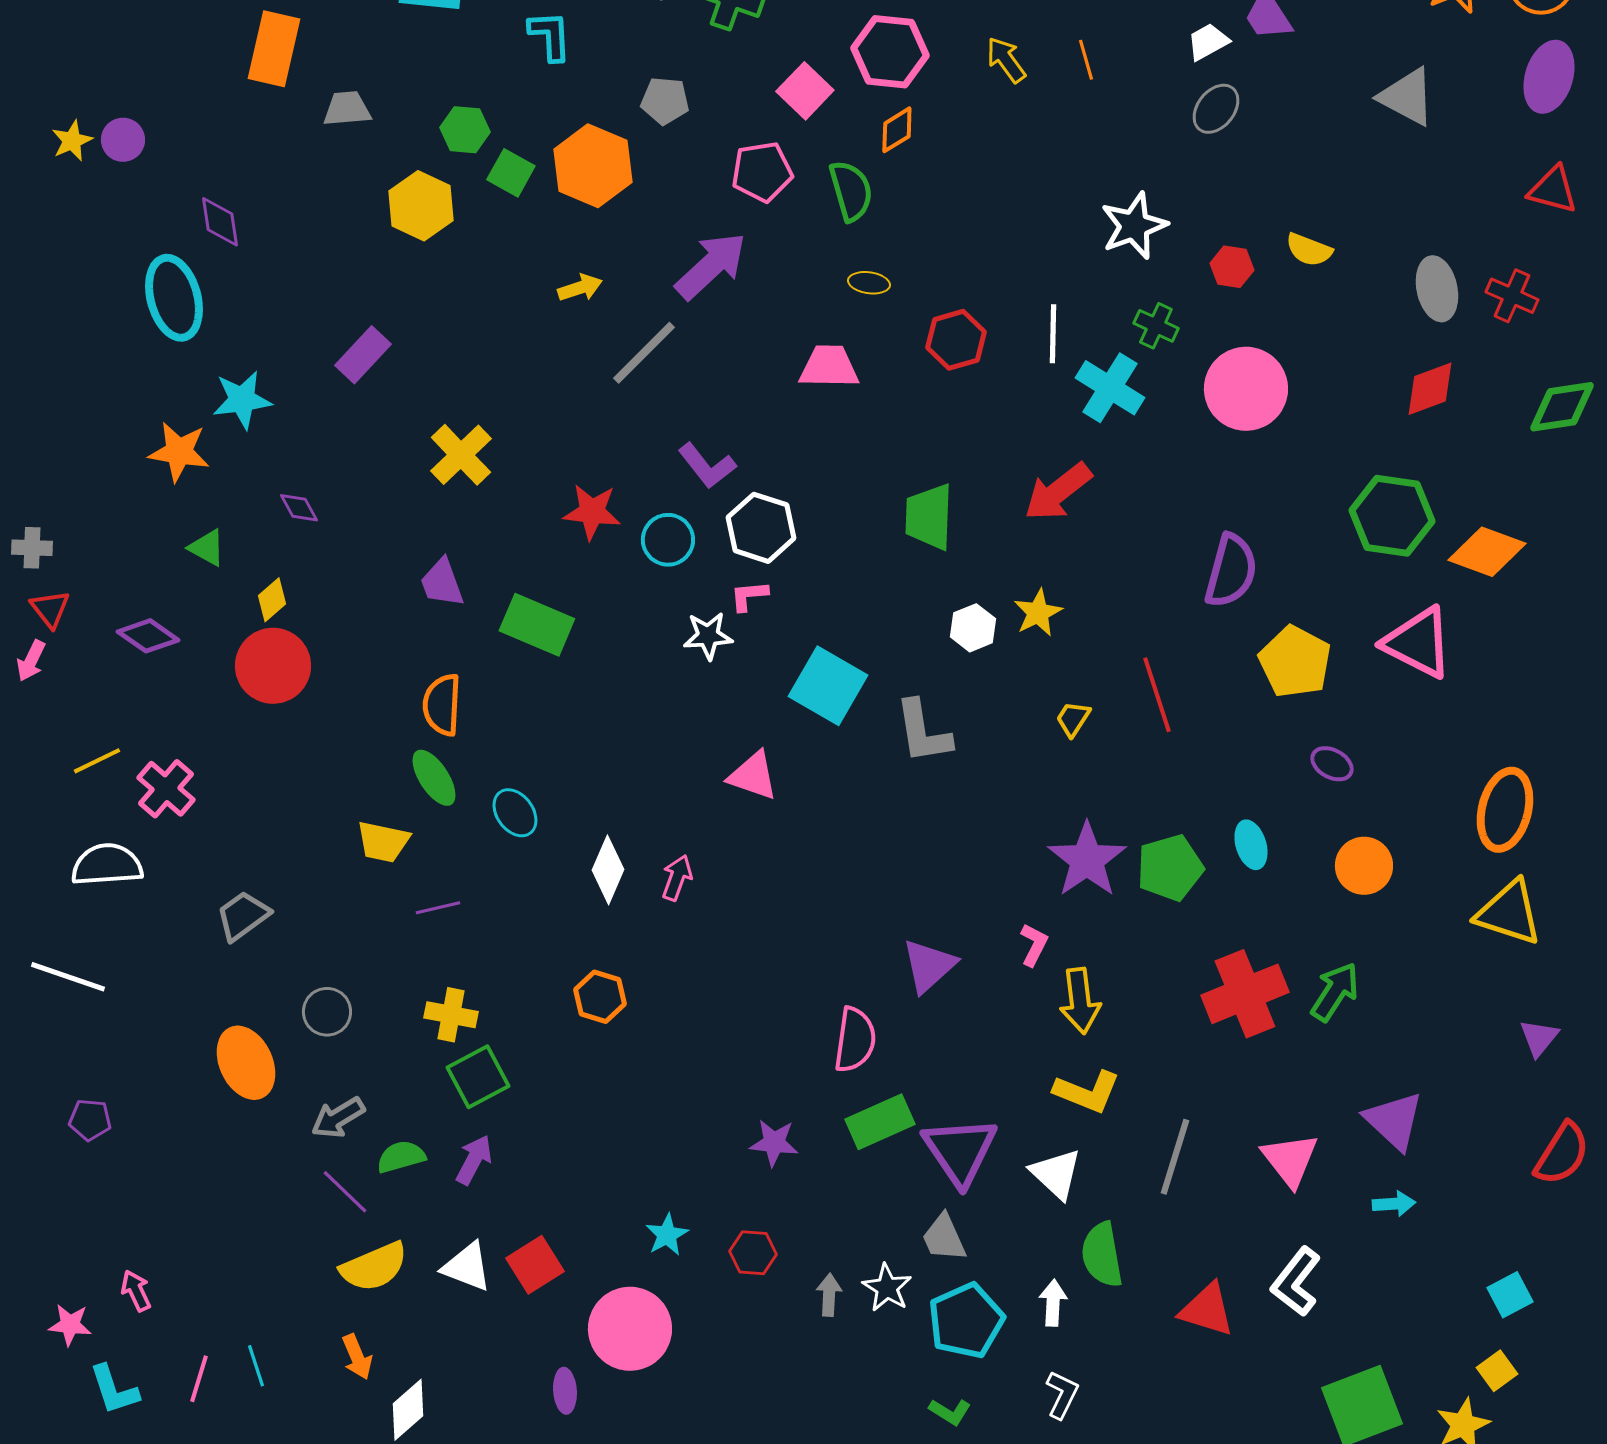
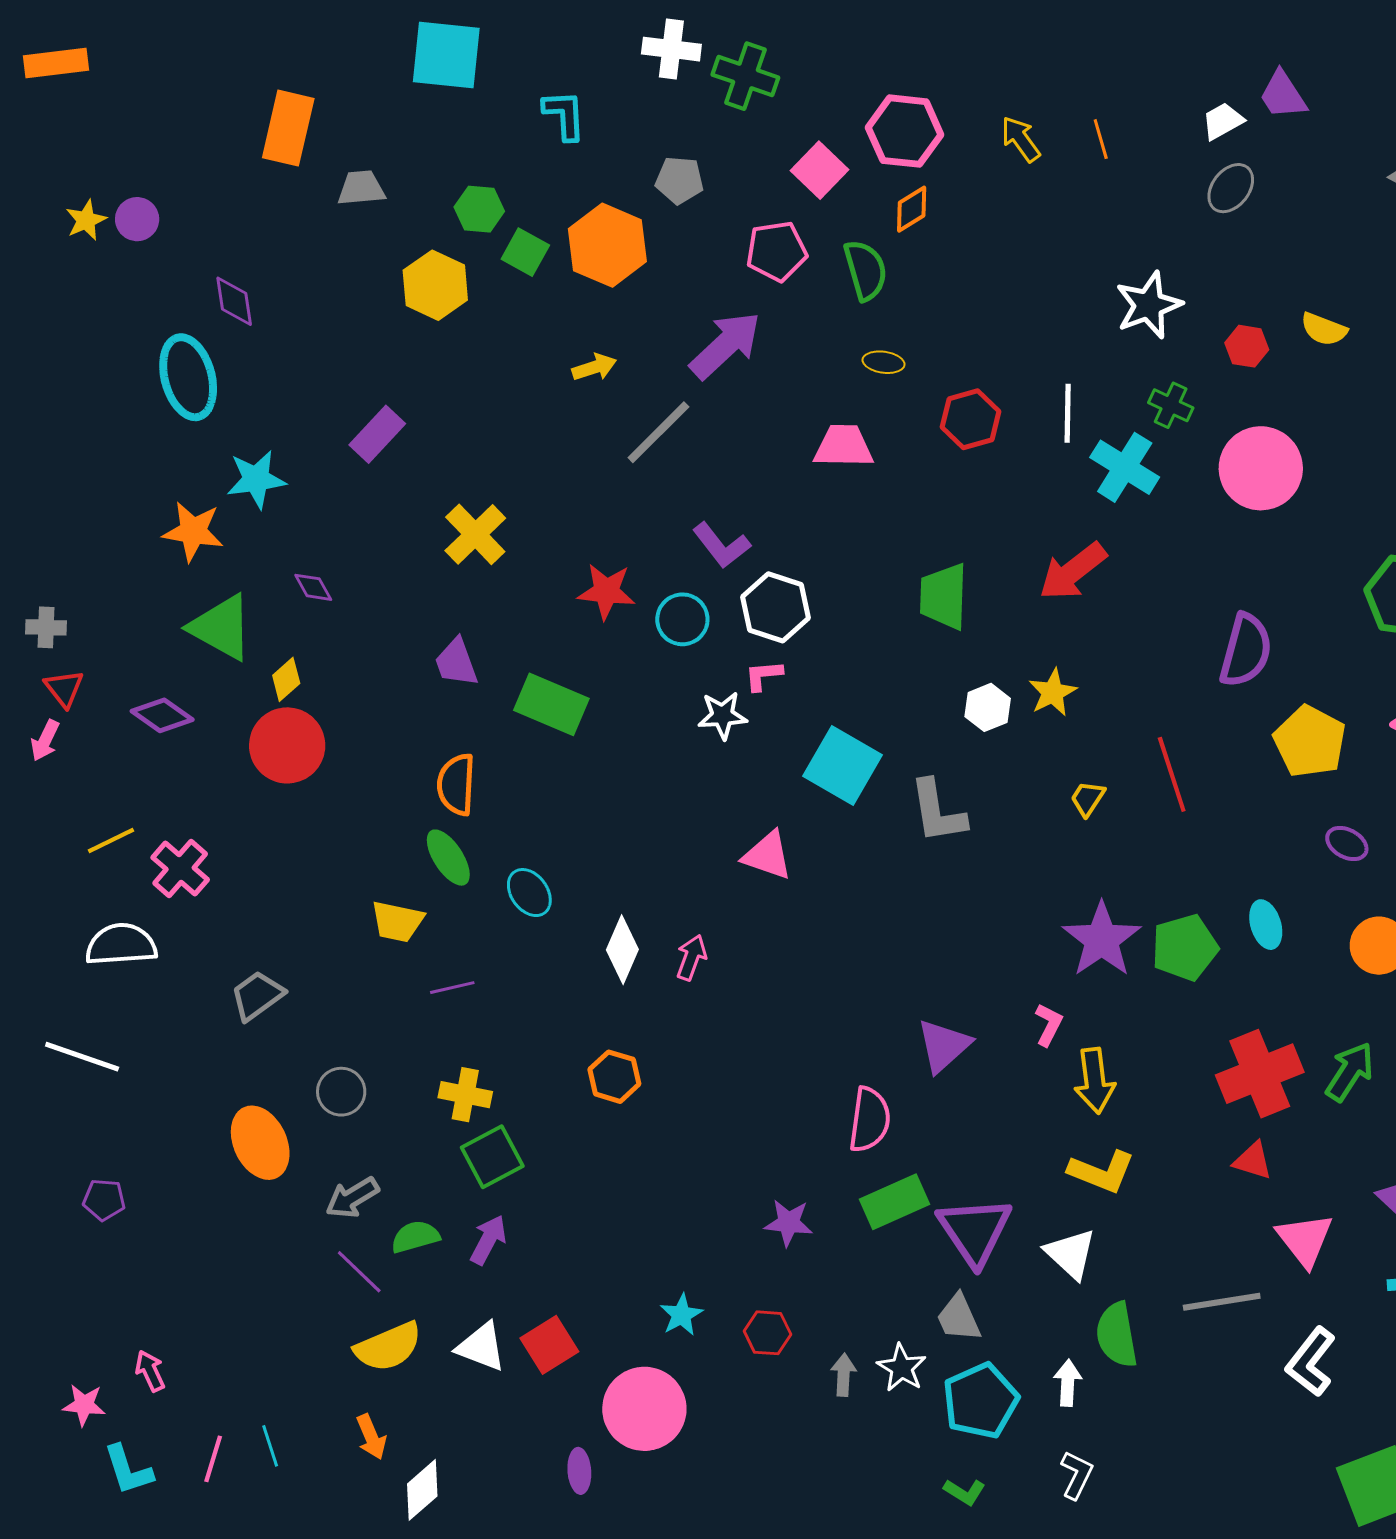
green triangle: (207, 548) -> (221, 627), size x1.8
gray line: (1175, 1157) -> (1222, 1302), moved, turned 64
red triangle: (1207, 1310) -> (1253, 1161), moved, size x0.7

